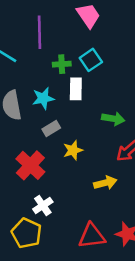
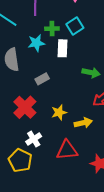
cyan star: (43, 98) -> (36, 43), moved
yellow star: (73, 150) -> (59, 112), moved
red triangle: (92, 236) -> (67, 150), moved

